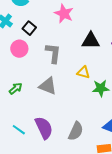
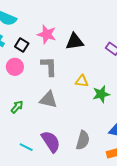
pink star: (64, 14) -> (47, 34), moved
black triangle: (91, 41) -> (75, 42), moved

